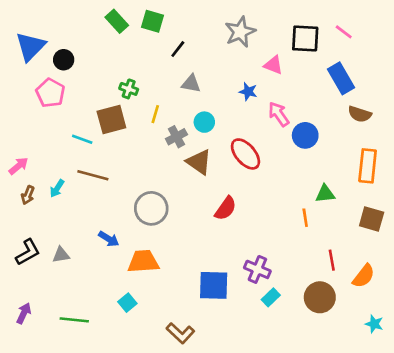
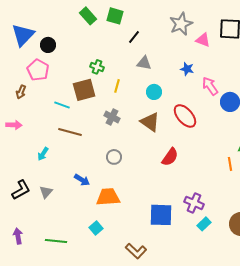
pink triangle: (273, 65) -> (203, 40), moved
gray cross: (176, 137) -> (112, 117), moved, turned -35
pink arrow: (19, 166) -> (14, 125), turned 42
cyan arrow: (57, 188) -> (43, 154), moved
brown arrow: (28, 195) -> (21, 92), moved
gray circle: (151, 208) -> (114, 157), size x0.6
gray triangle: (61, 255) -> (46, 192), turned -40
purple arrow: (24, 313) -> (18, 236), turned -35

